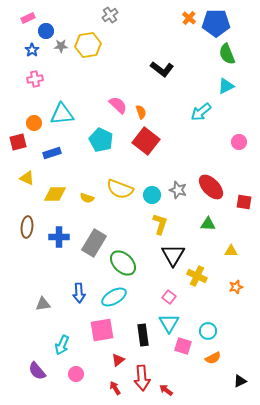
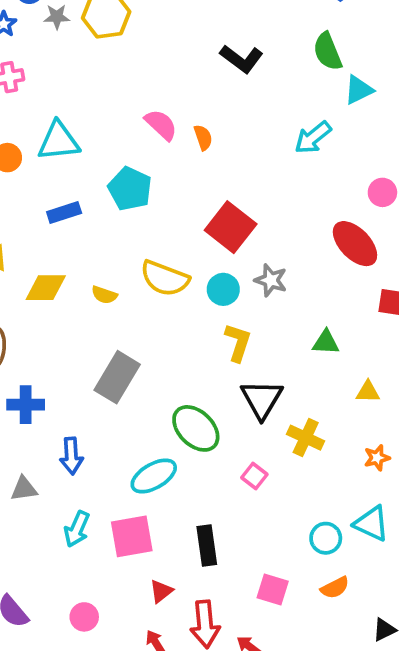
green semicircle: (227, 54) -> (328, 51), moved
red square: (146, 141) -> (231, 227), moved
blue rectangle: (52, 153) -> (64, 213), moved
red ellipse: (211, 187) -> (355, 244), moved
blue cross: (59, 237) -> (26, 405), moved
green ellipse: (123, 263) -> (196, 428), moved
blue arrow: (79, 293) -> (71, 456), moved
cyan triangle: (169, 323) -> (371, 524), moved, turned -35
cyan arrow: (62, 345) -> (77, 529), moved
pink square: (183, 346) -> (273, 589), moved

